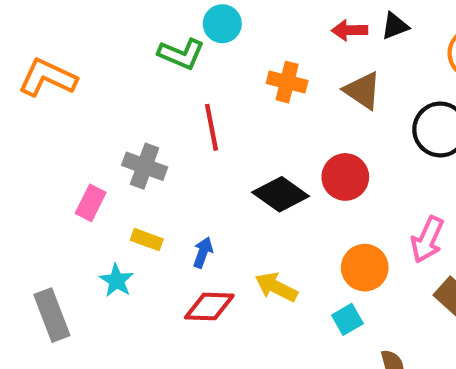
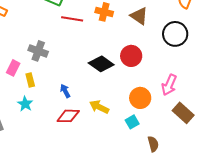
red line: (211, 127) -> (72, 19), moved, turned -70
yellow rectangle: (147, 240) -> (30, 80), moved, turned 56
blue arrow: (203, 253) -> (65, 91), turned -48

